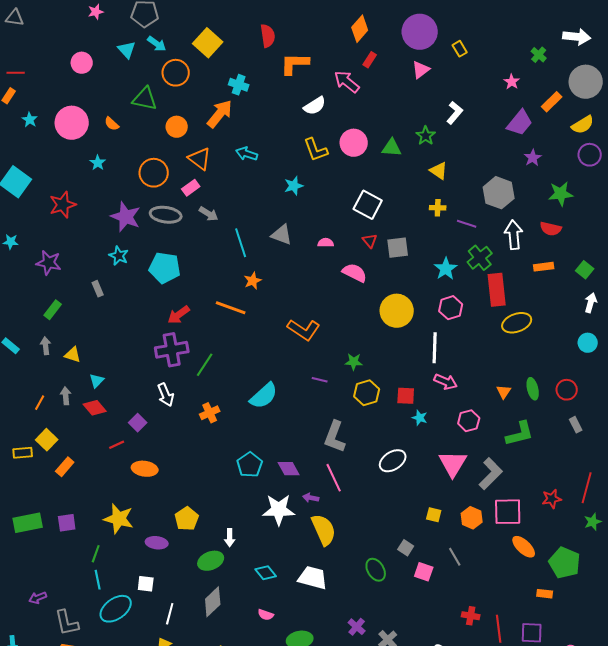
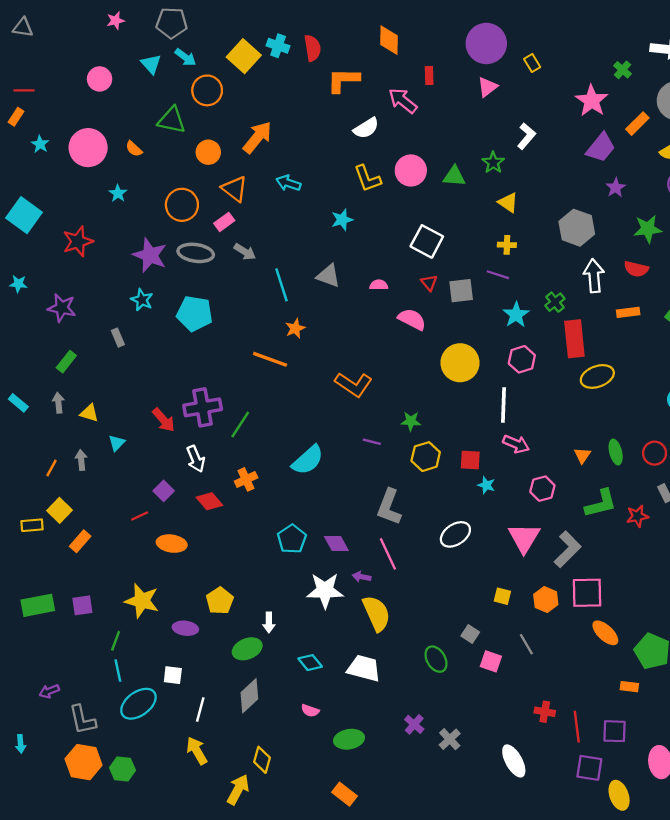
orange diamond: (360, 29) -> (389, 40), moved, turned -40
red rectangle: (370, 60) -> (429, 76), turned -35
pink star: (512, 82) -> (592, 101), size x1.8
cyan cross: (239, 85) -> (278, 46), moved
purple line: (467, 224) -> (498, 275), moved
green cross: (480, 258) -> (555, 302), size x0.7
red arrow: (179, 315) -> (164, 420), moved, turned -95
red diamond: (95, 408) -> (209, 501), moved
red star: (552, 499) -> (637, 516), moved

